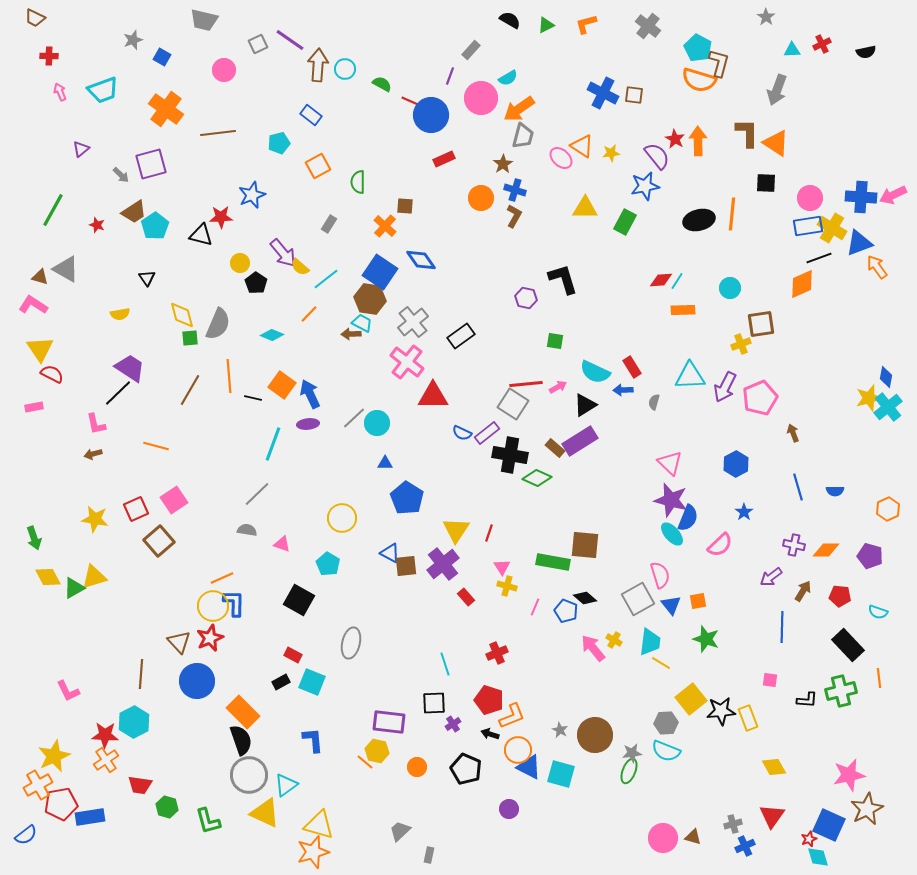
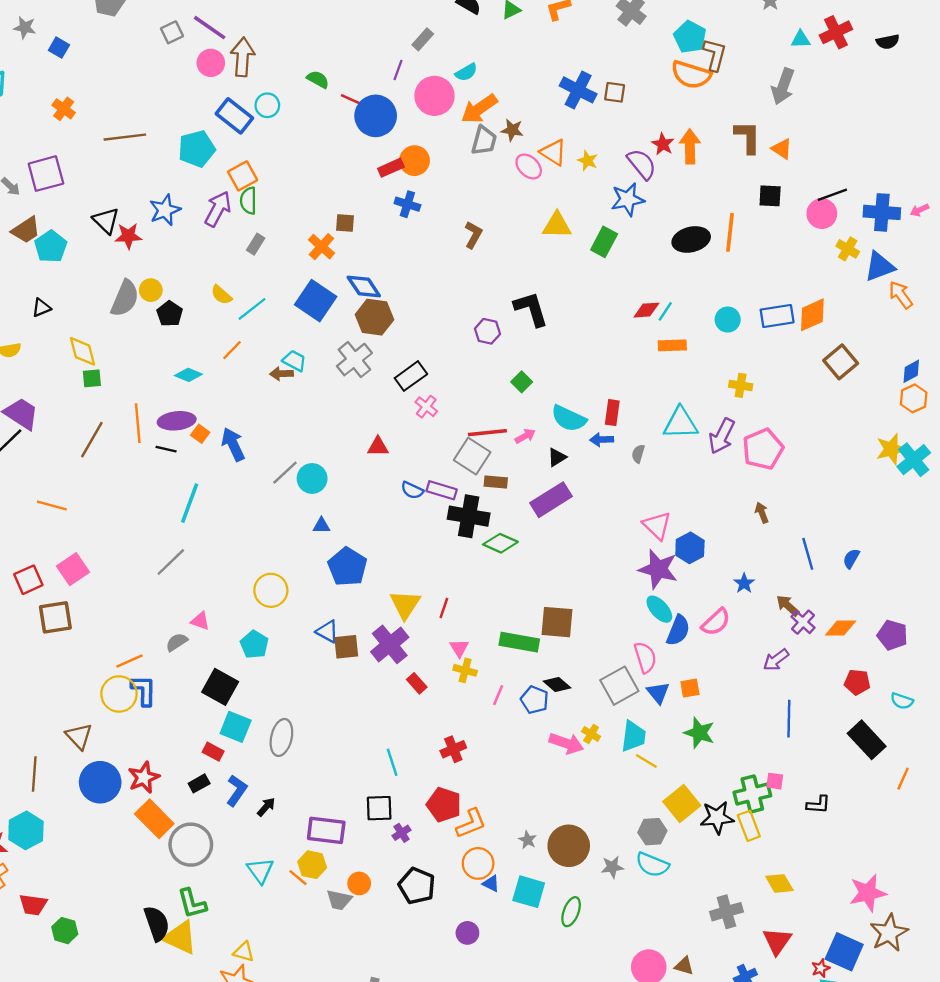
gray star: (133, 40) -> (25, 28), turned 30
red cross: (822, 44) -> (836, 32), size x1.5
cyan circle: (345, 69) -> (267, 105), moved
pink circle: (224, 70) -> (211, 63), moved
orange cross: (166, 109) -> (64, 109), size x0.6
blue rectangle: (311, 115) -> (234, 116), size x1.4
cyan pentagon: (279, 143) -> (197, 149), size x1.4
orange triangle: (776, 143) -> (782, 149), size x0.7
yellow star: (611, 153) -> (588, 161), turned 30
brown star: (503, 164) -> (512, 130), moved, turned -30
green semicircle: (358, 182) -> (248, 201), moved
blue cross: (515, 190) -> (407, 204), moved
pink arrow: (893, 195) -> (920, 210), size x0.6
orange circle: (481, 198) -> (414, 161), moved
blue rectangle: (808, 226) -> (777, 316), moved
yellow cross: (832, 228) -> (848, 249), size x0.7
black triangle: (201, 235) -> (106, 221), moved, turned 30
purple arrow: (283, 253) -> (218, 209), moved, turned -112
black line: (819, 258) -> (832, 195), moved
black triangle: (147, 278) -> (41, 308), turned 42
brown hexagon: (370, 299) -> (374, 317), moved
gray semicircle: (218, 324) -> (125, 298), moved
brown square: (761, 324) -> (841, 362), moved, turned -32
green square: (555, 341) -> (522, 382), turned 36
yellow cross: (741, 344) -> (741, 385), turned 30
pink cross: (407, 362) -> (426, 407), moved, size x0.6
red rectangle: (632, 367) -> (612, 413), turned 40
blue diamond: (886, 377) -> (911, 371), moved, turned 50
orange square: (282, 385) -> (200, 434), size x0.6
red triangle: (433, 396) -> (378, 447), size x0.6
black triangle: (585, 405) -> (557, 457), size x0.7
purple ellipse: (308, 424) -> (177, 421), moved, size x1.4
purple rectangle: (487, 433) -> (442, 490), turned 55
brown arrow: (793, 433) -> (762, 513), moved
brown rectangle: (555, 448) -> (496, 482), moved, turned -36
blue hexagon: (736, 464) -> (690, 548), moved
blue semicircle: (835, 491) -> (851, 559), turned 120
orange hexagon: (888, 509) -> (914, 398), moved
blue semicircle: (688, 518) -> (678, 630), moved
gray semicircle: (247, 530) -> (177, 642), moved, turned -42
brown square: (159, 541) -> (55, 617), turned 32
purple cross: (794, 545) -> (803, 622), turned 30
brown arrow: (803, 591) -> (788, 606), moved, turned -80
red star: (210, 638) -> (144, 778), moved
pink arrow: (593, 648) -> (566, 743), turned 148
orange line: (879, 678) -> (903, 779), turned 30
cyan square: (312, 682) -> (236, 727), moved
green cross: (841, 691) -> (752, 794), moved
black arrow: (490, 734) -> (266, 807), moved, turned 114
black semicircle: (241, 740) -> (157, 923), moved
blue L-shape: (313, 740) -> (237, 790), moved, turned 40
blue triangle: (529, 767) -> (491, 883), size x0.6
green ellipse: (629, 771) -> (571, 912), moved
gray circle: (249, 775) -> (191, 845), moved
cyan triangle: (286, 785) -> (260, 871), moved, turned -30
green L-shape: (208, 821) -> (192, 903), moved
gray cross: (733, 824) -> (726, 912), moved, size x1.5
yellow triangle: (319, 825) -> (244, 952), size x0.6
gray trapezoid: (400, 831) -> (339, 900), moved, turned -125

